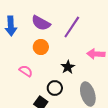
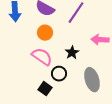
pink semicircle: (26, 71) -> (42, 57), moved, size x1.5

